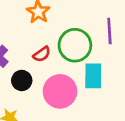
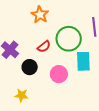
pink circle: (60, 91) -> (59, 74), size x0.7

